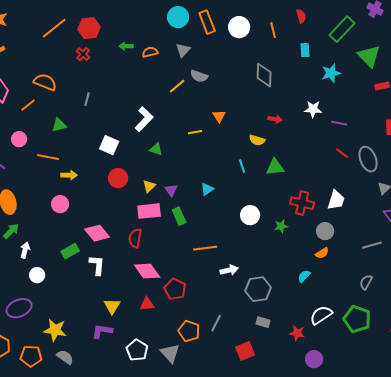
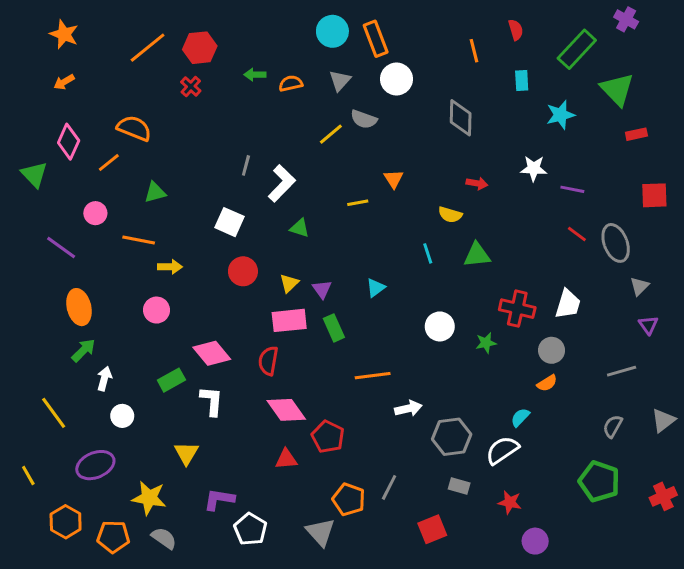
white circle: (239, 27) -> (396, 79), moved
gray line: (87, 99) -> (246, 165), moved
yellow triangle: (112, 306) -> (186, 453), moved
white semicircle: (321, 315) -> (502, 450), moved
white pentagon: (137, 350) -> (250, 529), moved

